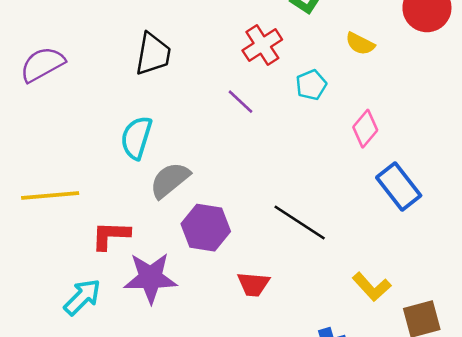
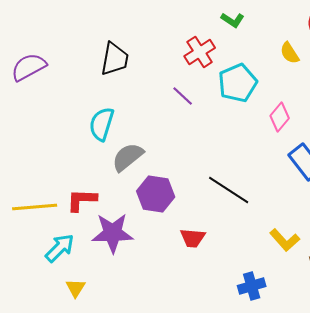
yellow semicircle: (360, 44) -> (290, 53), moved, turned 30
cyan pentagon: (311, 85) -> (238, 83), size x1.6
yellow line: (50, 196) -> (35, 207), moved

